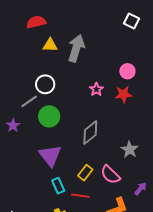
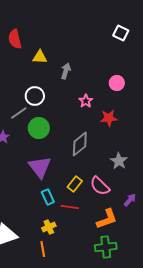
red semicircle: (36, 22) -> (15, 39), moved, turned -90
gray arrow: (76, 48) -> (66, 71), moved, size x0.6
red star: (123, 94) -> (109, 118), moved

